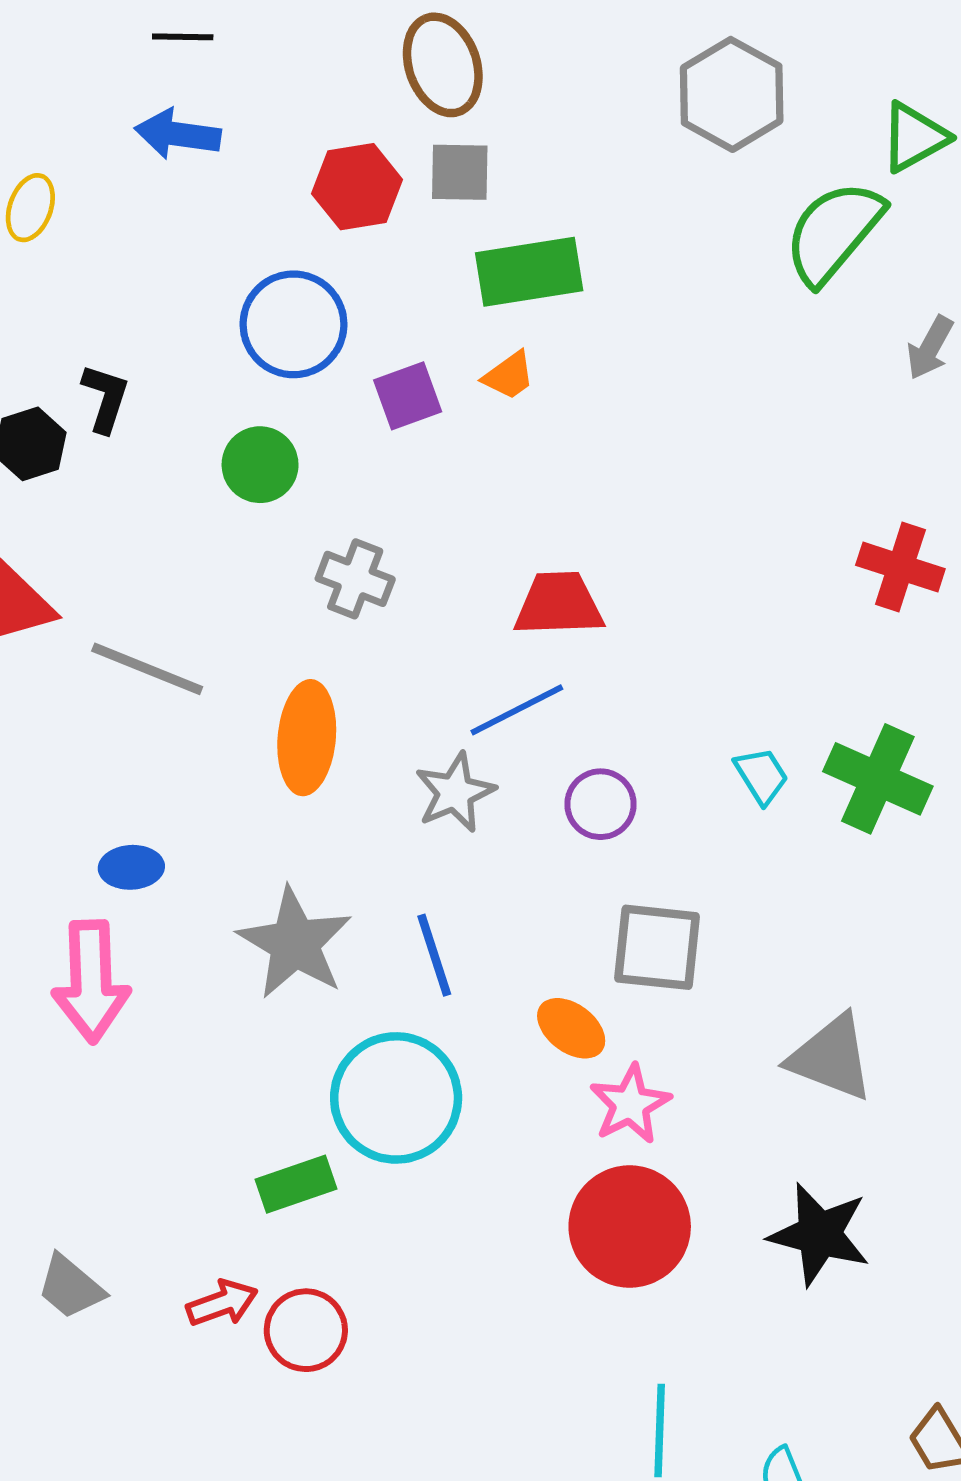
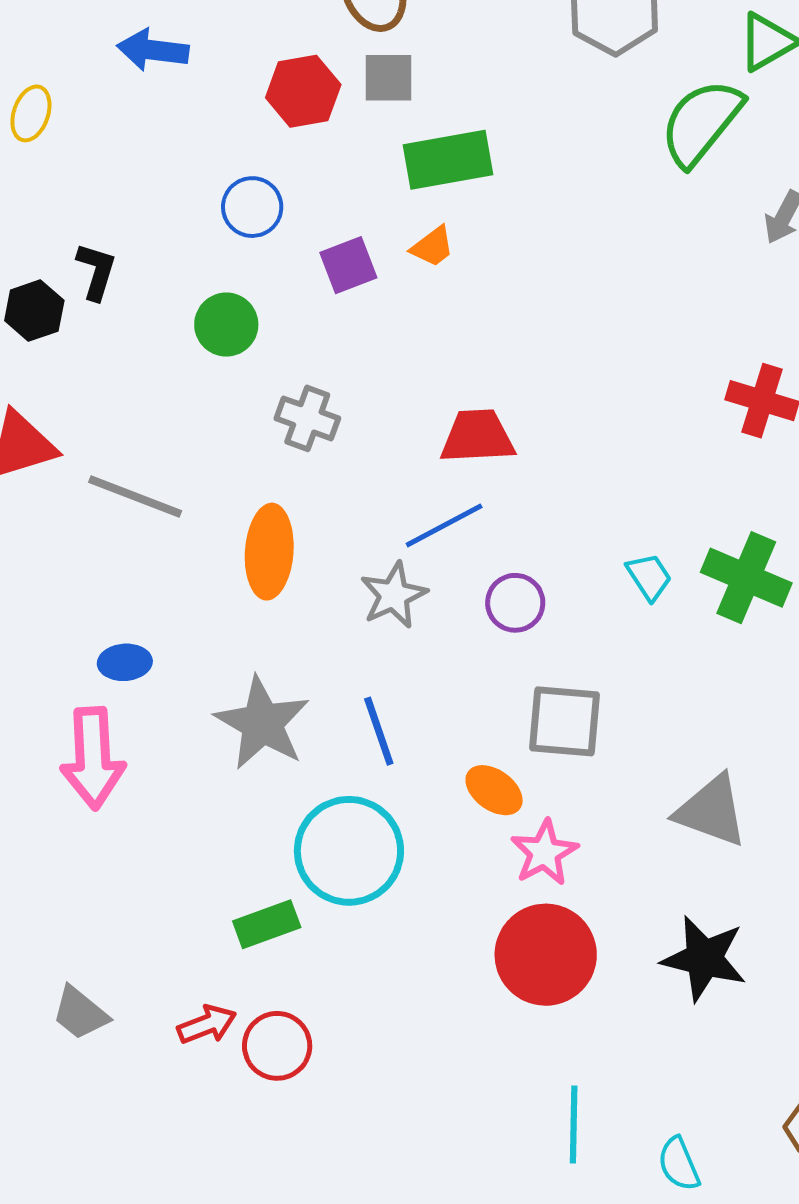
blue circle: (294, 324) -> (252, 207), size x0.7

